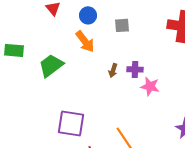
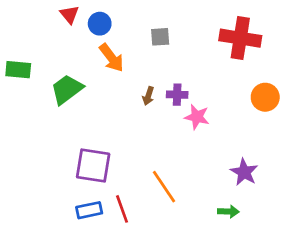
blue circle: (88, 15) -> (100, 24), moved

